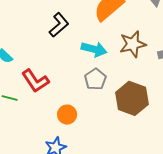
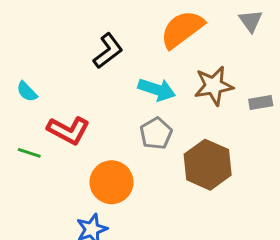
red L-shape: (35, 81) -> (68, 130), turned -32
orange circle: (67, 115) -> (112, 182), size x1.5

